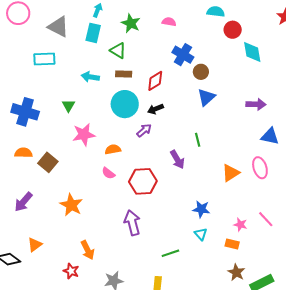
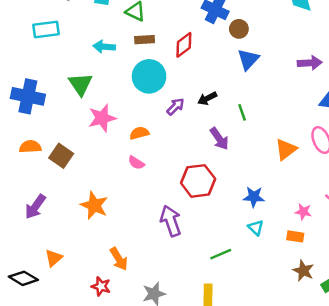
green triangle: (69, 106) -> (80, 84), size x1.5
black arrow: (155, 109) -> (207, 98), moved
red hexagon: (143, 181) -> (198, 181), moved

